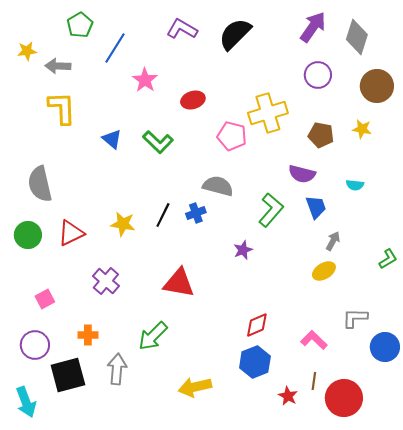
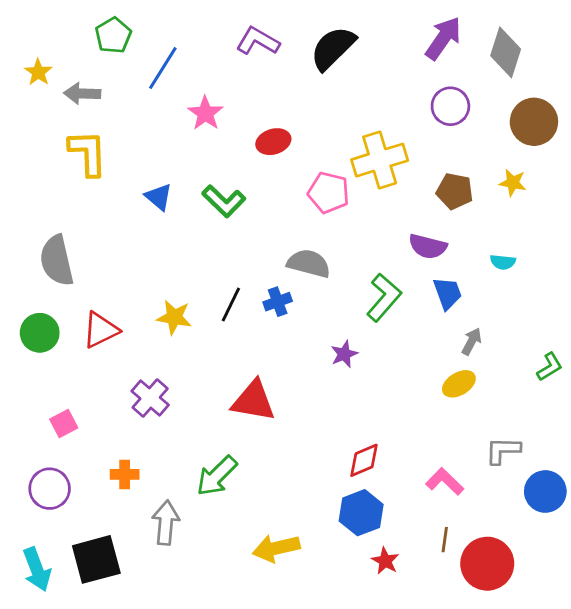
yellow star: (27, 51) -> (38, 72), turned -30
black square: (68, 375) -> (96, 559), moved
red star: (288, 396) -> (385, 561), moved

